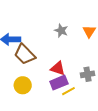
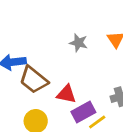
red triangle: (58, 68) -> (66, 94), moved

